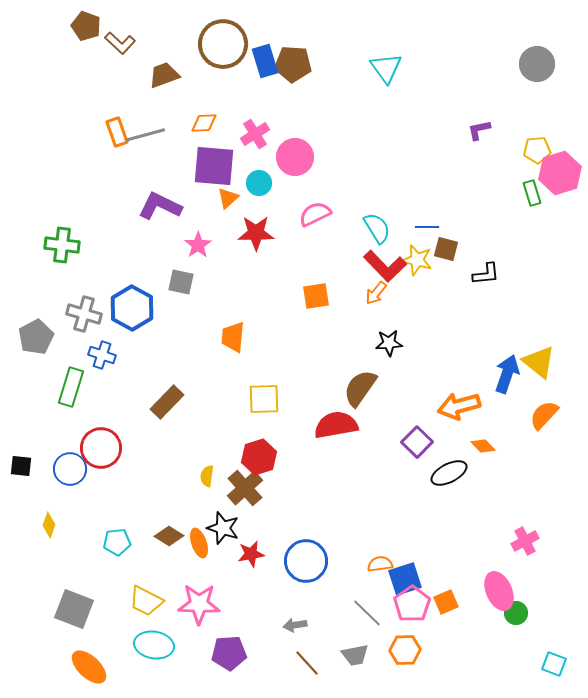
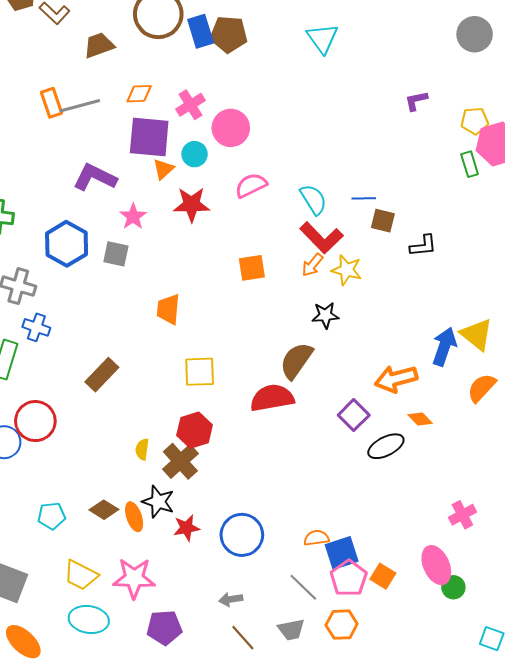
yellow star: (417, 260) -> (347, 270), moved
blue hexagon: (132, 308) -> (67, 244), moved
orange square: (446, 602) -> (383, 576), turned -35

